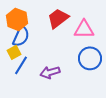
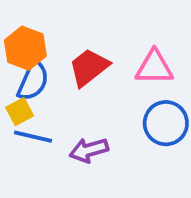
red trapezoid: (58, 18) -> (89, 67), moved
blue line: (21, 65) -> (33, 137), turned 72

